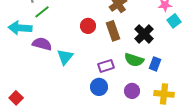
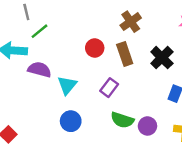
green semicircle: (134, 60) -> (122, 120), moved
purple rectangle: (106, 66) -> (109, 88), moved, turned -35
blue circle: (99, 87) -> (71, 121), moved

